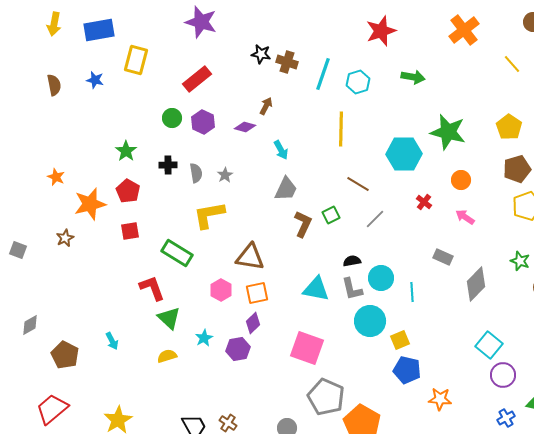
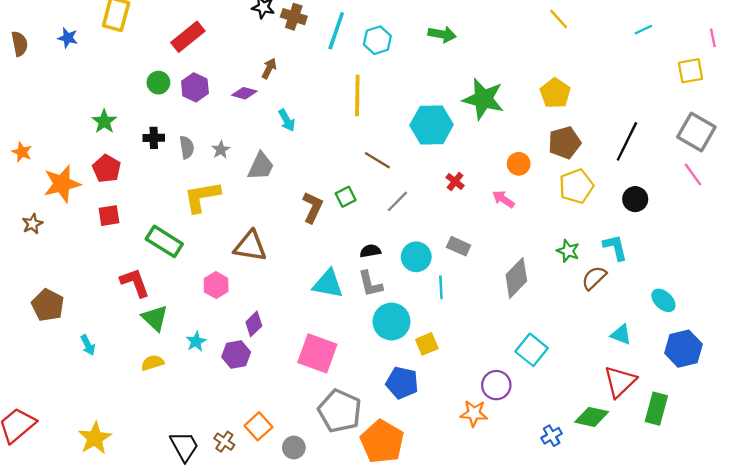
orange circle: (461, 180) -> (519, 164), moved
gray trapezoid: (286, 189) -> (261, 166), moved
gray rectangle: (443, 257) -> (459, 246), moved
cyan circle: (381, 278) -> (416, 257), moved
orange square: (257, 293) -> (258, 426), moved, turned -30
brown pentagon: (65, 355) -> (48, 305), moved
blue pentagon: (407, 370) -> (402, 383), moved
purple circle: (503, 375) -> (496, 385), moved

